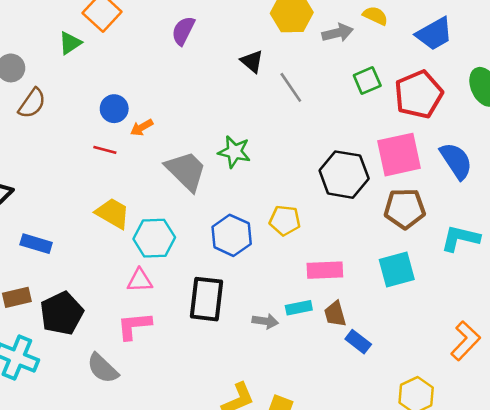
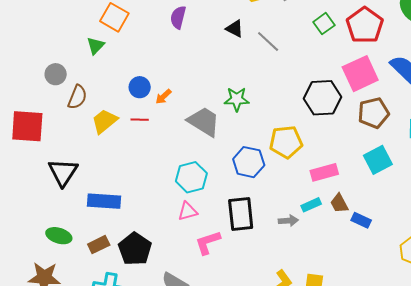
yellow trapezoid: (113, 213) -> (104, 121), moved, turned -56
yellow pentagon: (285, 220) -> (286, 142), size x1.4
blue rectangle: (36, 244) -> (104, 201), size x1.4
pink L-shape: (134, 326) -> (208, 242), moved

